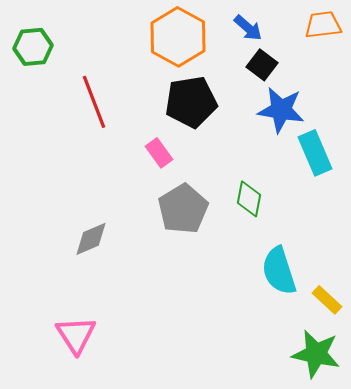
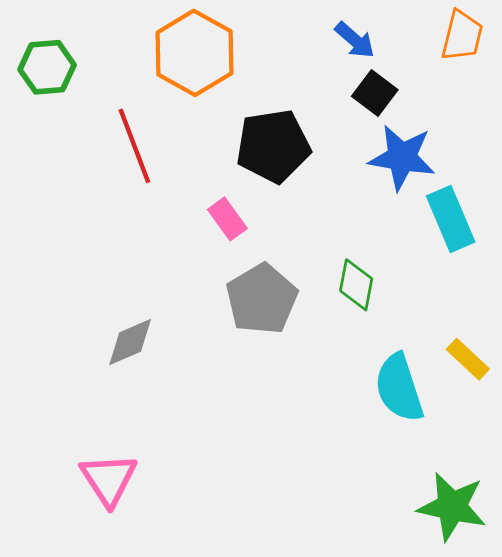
orange trapezoid: (323, 25) -> (462, 36), turned 111
orange hexagon: (178, 37) -> (194, 53), moved
yellow rectangle: (327, 300) -> (468, 359), moved

